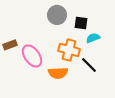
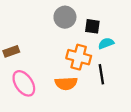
pink ellipse: (32, 56) -> (24, 83), moved
black line: (89, 65) -> (101, 74), turned 36

